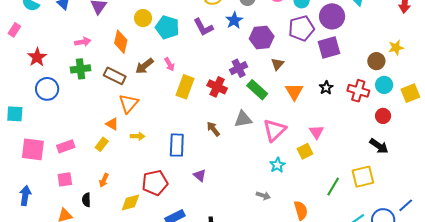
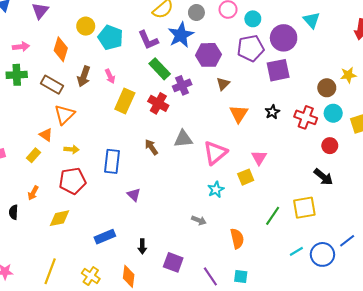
blue star: (234, 20) -> (181, 35), size x1.4
brown arrow: (144, 66) -> (84, 76), turned -36
green rectangle: (257, 90) -> (160, 69), moved
red pentagon: (155, 183) -> (72, 181), moved

